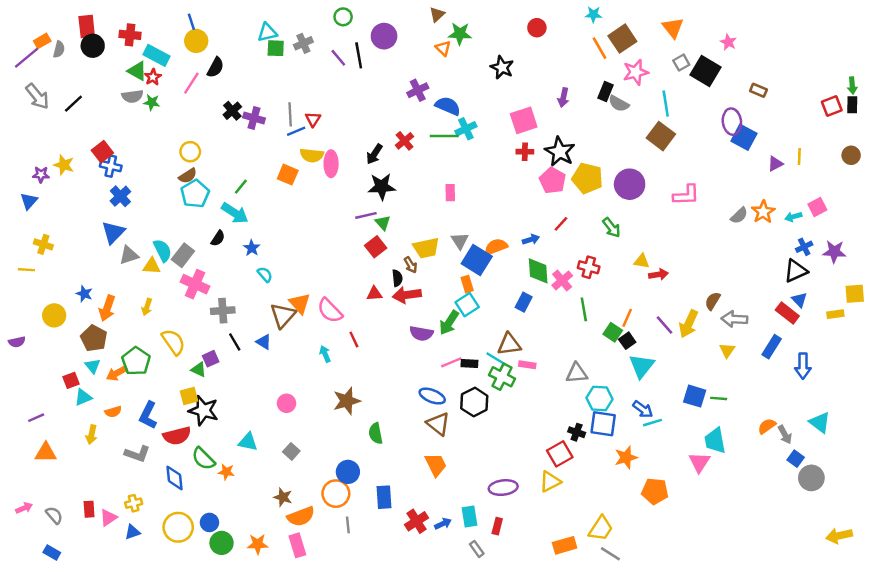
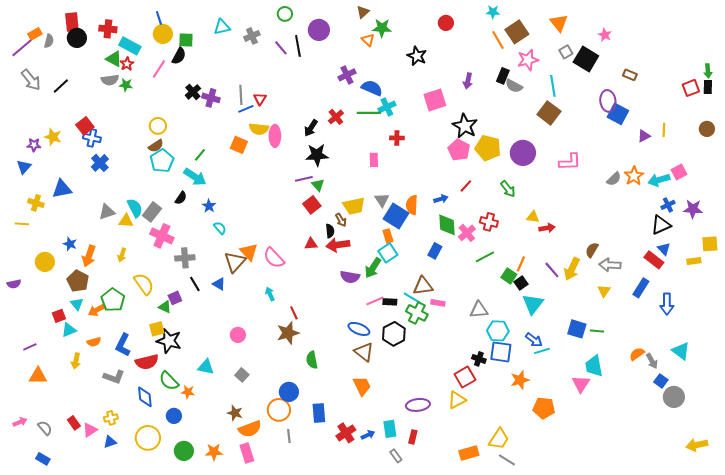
green square: (276, 48) -> (186, 40), moved
red cross: (525, 152) -> (397, 138), moved
cyan arrow: (793, 217) -> (659, 180), size x1.5
blue triangle: (113, 232) -> (62, 189), moved, turned 35
orange semicircle: (496, 247) -> (412, 205), turned -66
green line: (584, 309) -> (485, 257), turned 72
red line: (354, 339) -> (294, 313), moved
red rectangle: (89, 509) -> (74, 423), turned -32
blue circle: (209, 522) -> (174, 416), moved

